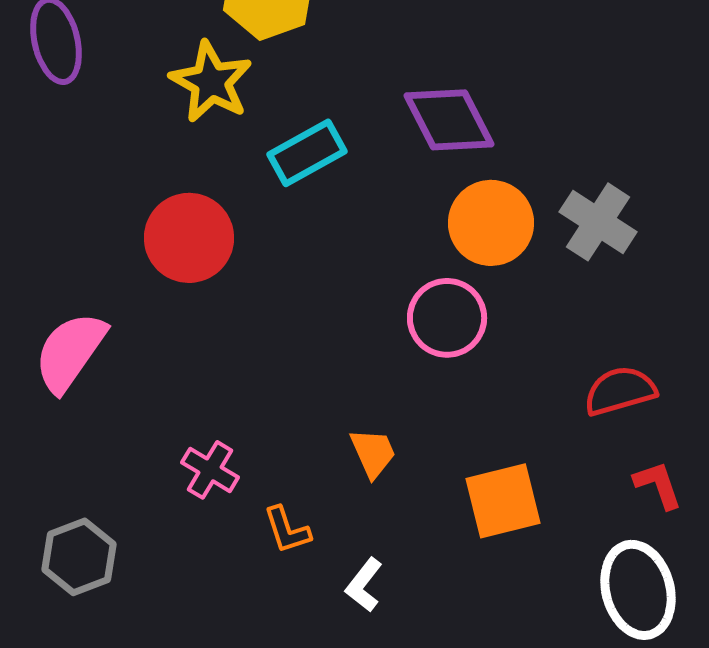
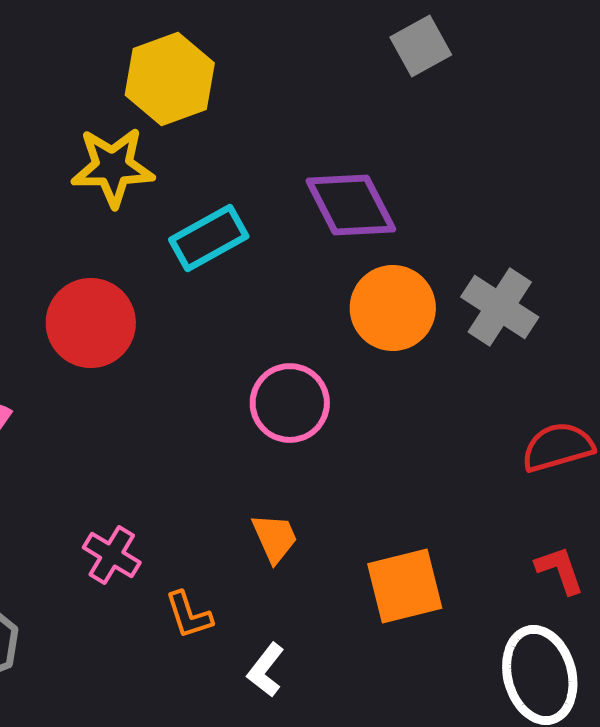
yellow star: (211, 82) -> (113, 167), turned -30
pink circle: (447, 318) -> (290, 403), moved
red semicircle: (620, 391) -> (558, 447), moved

